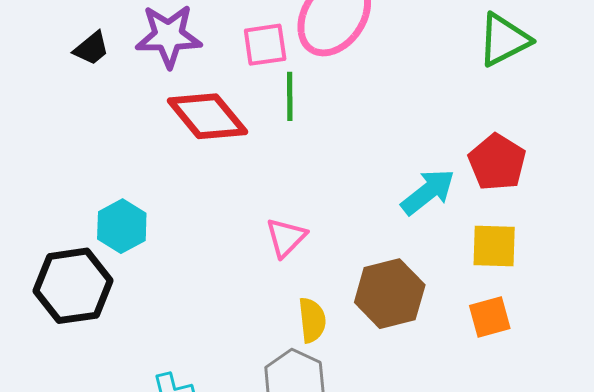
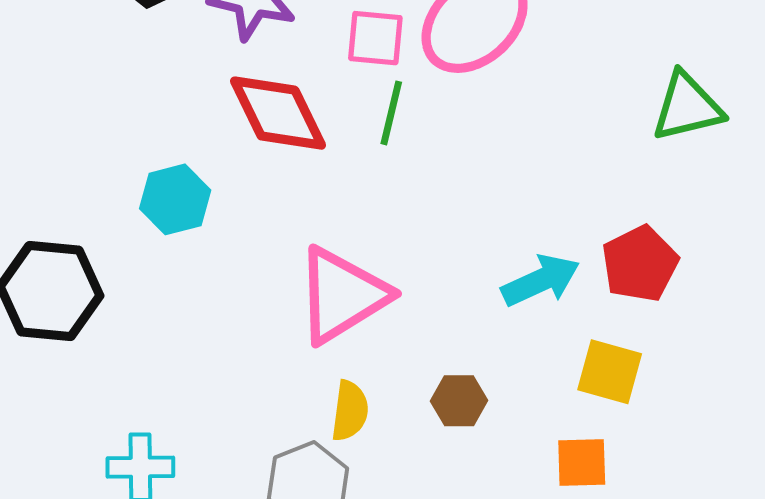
cyan hexagon: (122, 226) -> (175, 199), moved
pink triangle: (286, 238) -> (342, 295), size x1.8
brown hexagon: (390, 294) -> (459, 401), size x0.6

